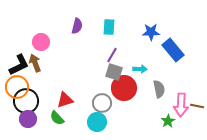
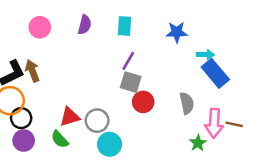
pink circle: (41, 42) -> (40, 27), moved
blue rectangle: (173, 50) -> (215, 73), moved
cyan arrow: (140, 69) -> (205, 55), moved
red circle: (124, 88) -> (143, 102), size x0.7
black circle: (26, 101) -> (21, 118), size x0.7
gray circle: (102, 103) -> (97, 121), moved

